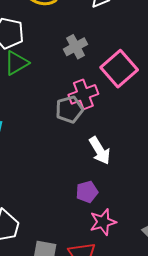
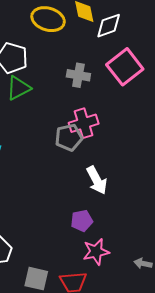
gray cross: (76, 47) -> (78, 75), turned 35
pink square: (119, 69) -> (125, 67), moved

